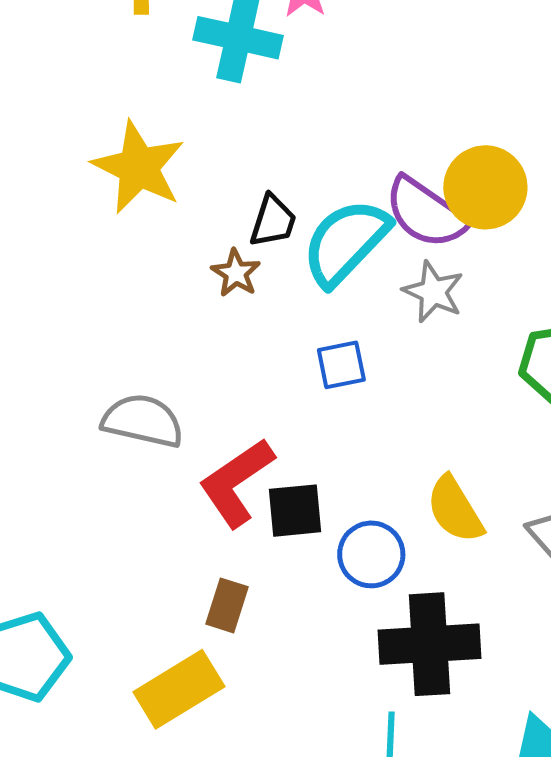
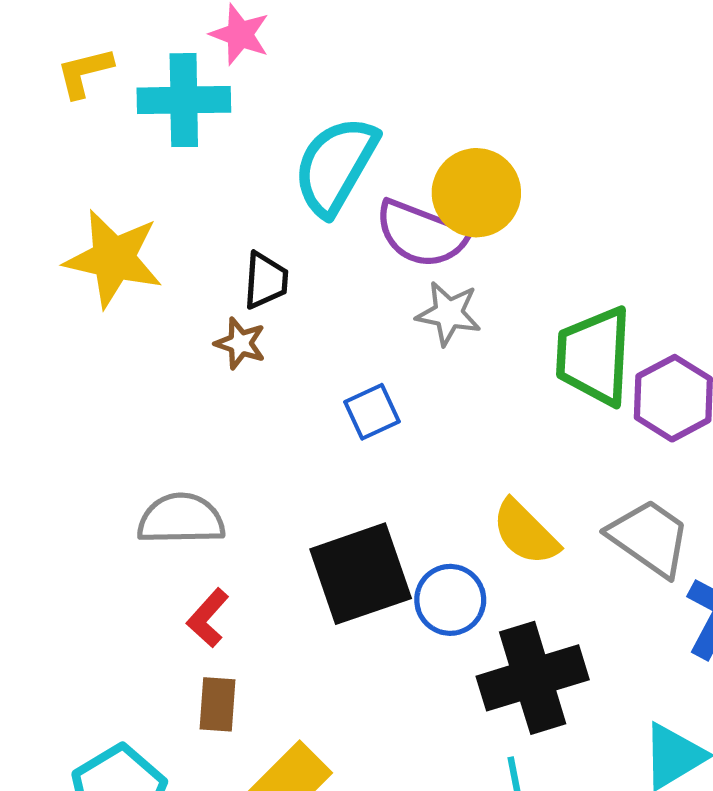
cyan semicircle: (346, 242) -> (336, 166), moved
red L-shape: (237, 482) -> (208, 618), moved, size x0.6
black square: (295, 511) -> (361, 574), size x1.6
brown rectangle: (227, 605) -> (218, 704), moved

